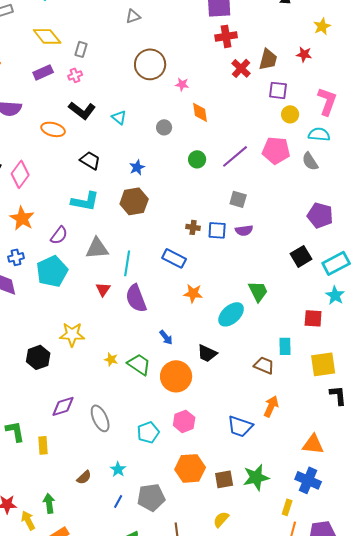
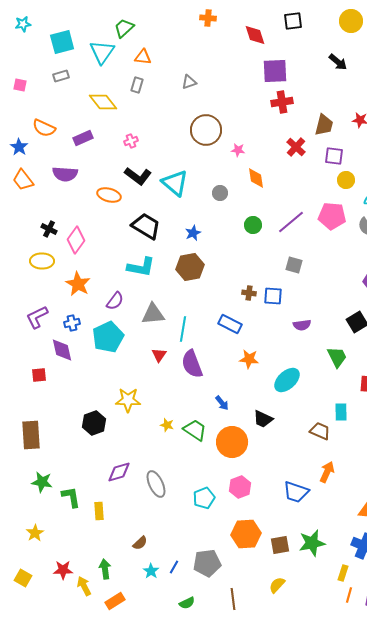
gray rectangle: (81, 49) -> (137, 85), moved
red cross: (241, 68) -> (296, 147), moved
purple rectangle: (43, 72) -> (83, 138), moved
cyan triangle: (119, 117) -> (175, 183), size x1.8
black trapezoid: (90, 160) -> (146, 226), size x1.4
purple semicircle: (244, 230) -> (302, 325), moved
green trapezoid: (258, 291) -> (337, 357), moved
cyan star: (118, 469) -> (151, 571), moved

